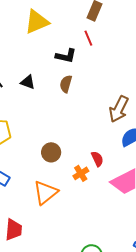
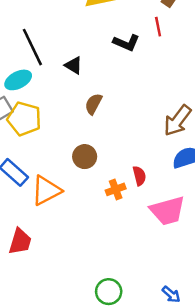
brown semicircle: (66, 84) -> (93, 104), moved
orange triangle: (45, 193) -> (46, 190), moved

